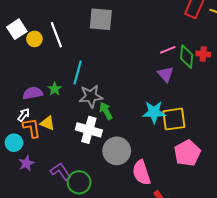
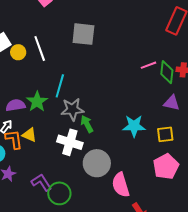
purple triangle: (166, 74) -> (172, 103), moved, turned -36
green star: (55, 89) -> (37, 102), size x1.5
yellow square: (174, 119) -> (165, 134), moved, size x0.7

